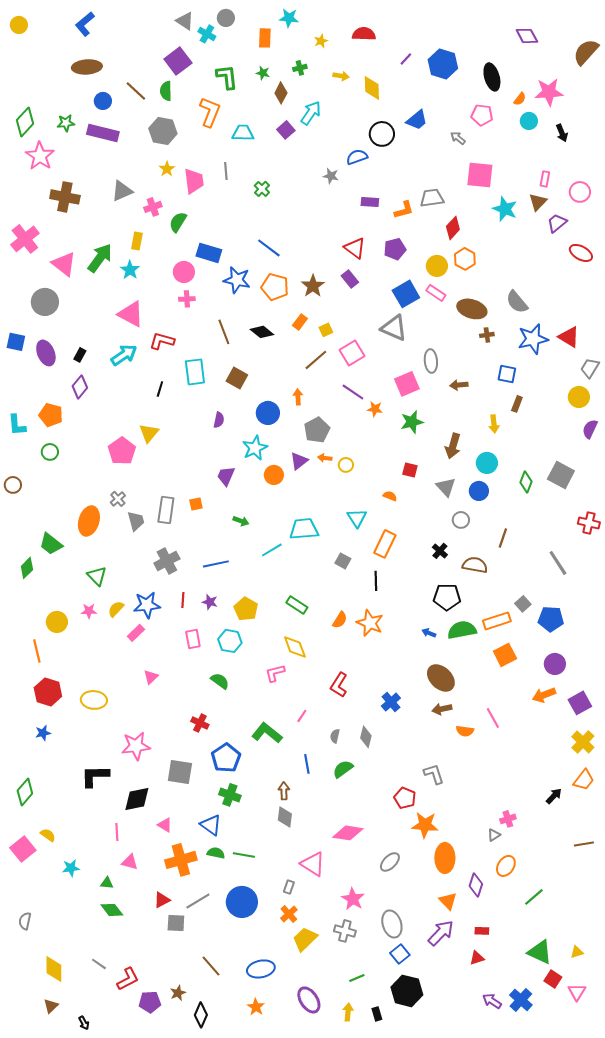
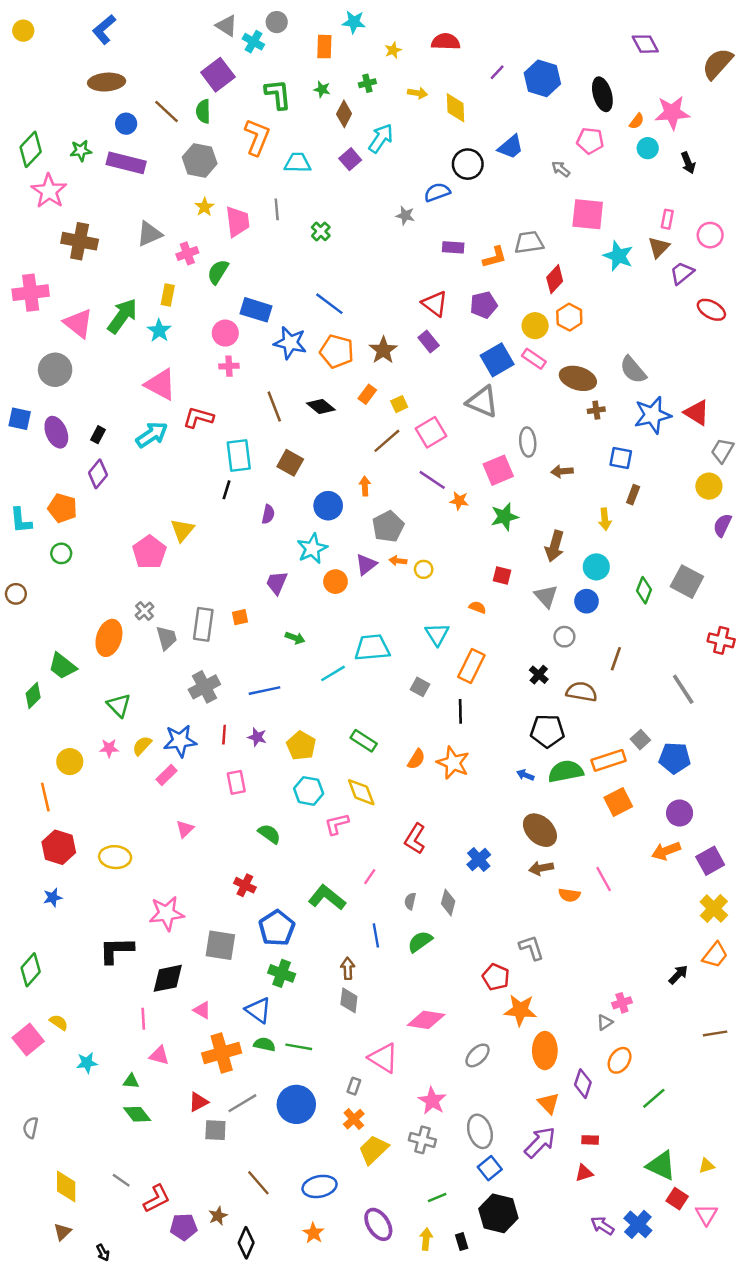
pink cross: (25, 239) -> (31, 293), turned 32
black line: (160, 389) -> (227, 490), moved
cyan hexagon: (230, 641) -> (309, 791), moved

